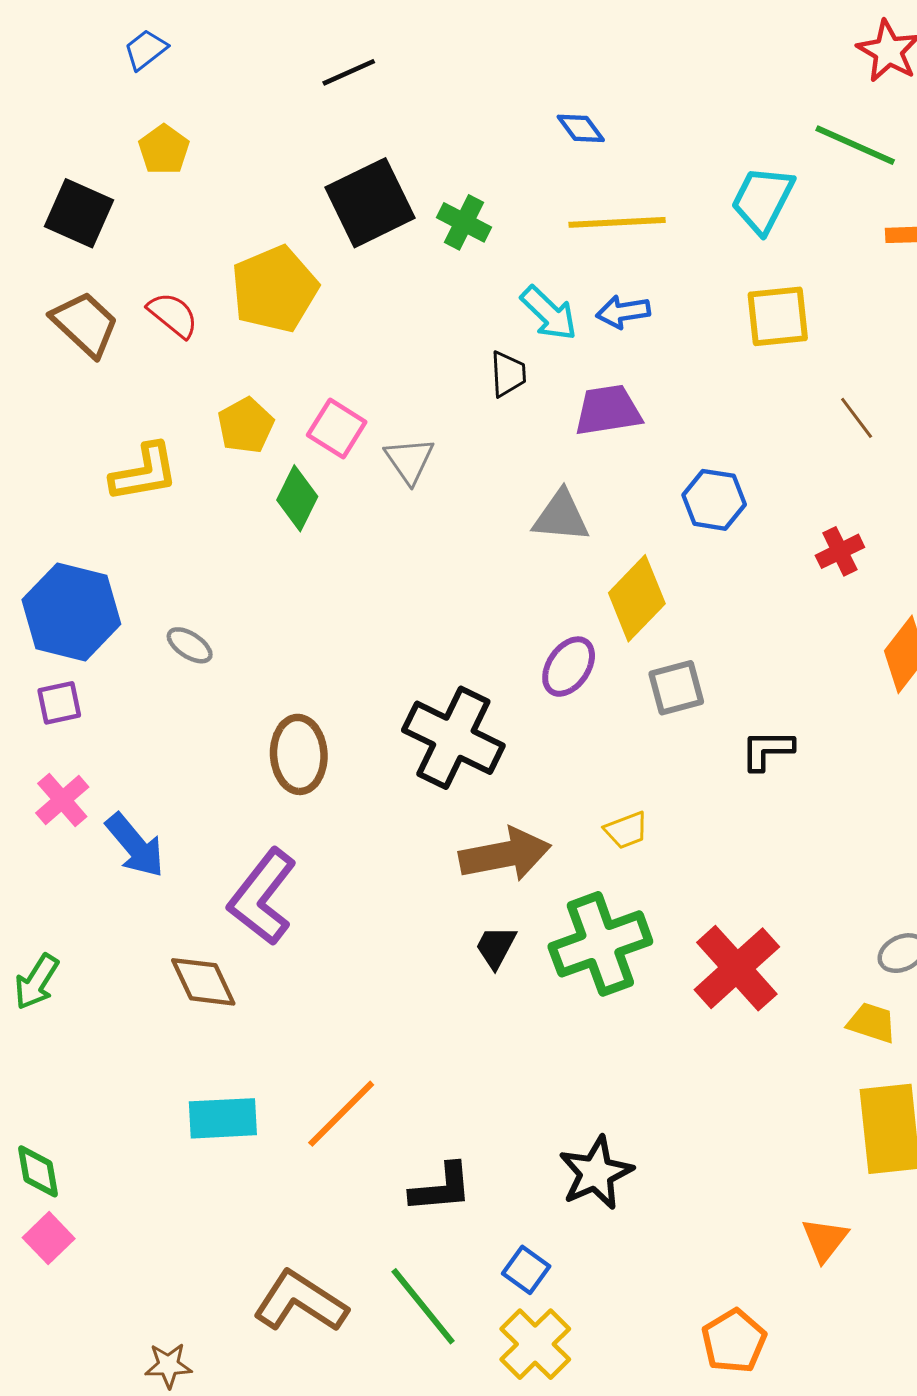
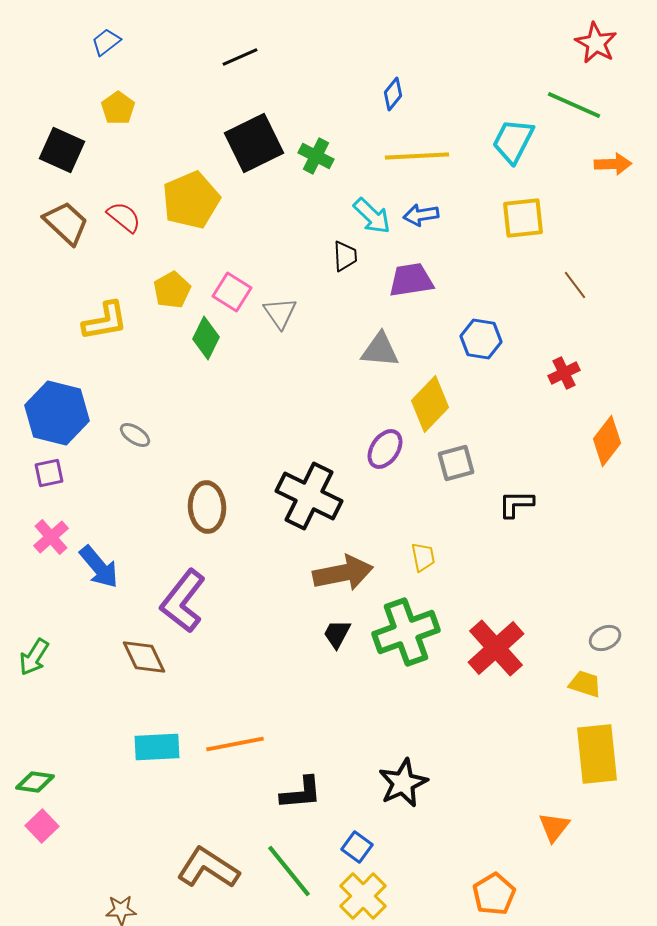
blue diamond: (581, 128) -> (393, 94), turned 76
yellow trapezoid: (626, 830) -> (423, 557), turned -80
orange line: (341, 1114) -> (235, 744), turned 34
green diamond: (38, 1171) -> (35, 782), turned -72

